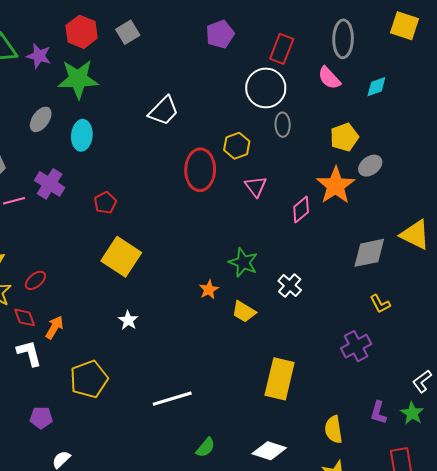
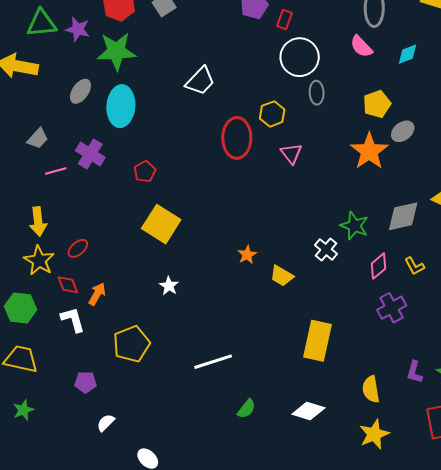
red rectangle: (282, 49) -> (285, 20), moved, size x0.7
cyan ellipse: (82, 135) -> (121, 106), size x1.4
pink diamond: (301, 210) -> (378, 266), moved
green star: (243, 262) -> (354, 226), moved

